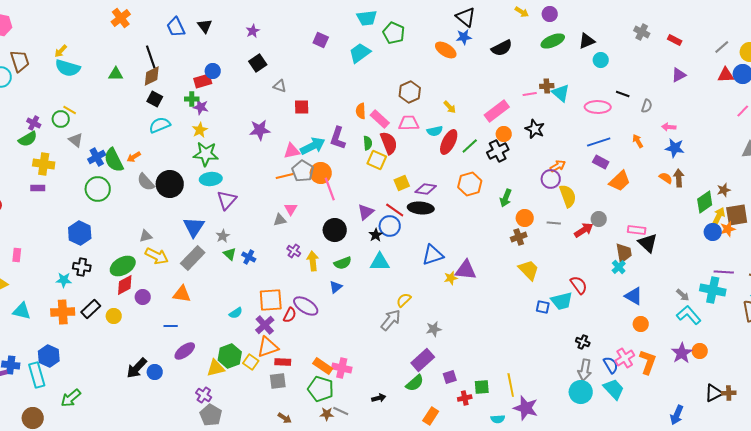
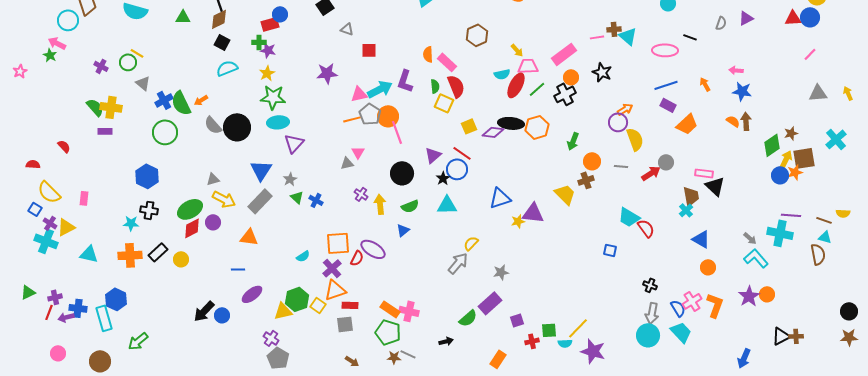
gray semicircle: (647, 106) -> (721, 23), moved
pink trapezoid: (409, 123) -> (528, 66), moved
green semicircle: (28, 139) -> (95, 107), moved, turned -102
black ellipse: (421, 208) -> (511, 123), moved
yellow trapezoid: (529, 270) -> (565, 194), moved
purple circle: (143, 297) -> (213, 222), moved
cyan trapezoid: (562, 301) -> (629, 217), moved, turned 45
green semicircle: (415, 383) -> (468, 318), moved
yellow line: (511, 385) -> (578, 328), turned 55
cyan semicircle: (498, 419) -> (565, 343), moved

